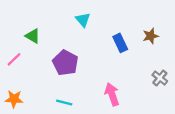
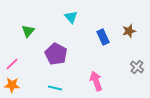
green triangle: (33, 36) -> (28, 31), turned 40
pink line: (14, 59) -> (12, 64), moved

